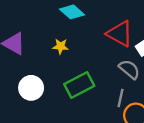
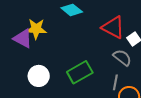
yellow star: (61, 46) -> (36, 29), moved, size x1.5

